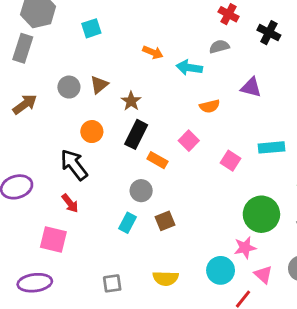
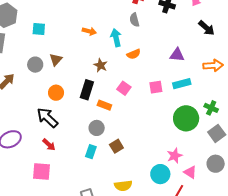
cyan square: (91, 28) -> (39, 29), moved, turned 32
gray semicircle: (219, 47) -> (134, 20), turned -80
cyan arrow: (189, 68) -> (116, 38), turned 78
purple triangle: (251, 87) -> (177, 55), moved
brown star: (131, 101) -> (101, 65), moved
orange semicircle: (210, 106) -> (134, 54), moved
pink square: (231, 161) -> (156, 87), moved, turned -32
green circle: (261, 214) -> (186, 118), moved

